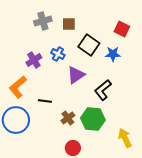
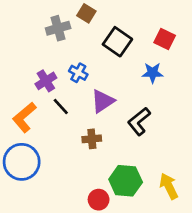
brown square: (69, 24) -> (86, 13), moved, turned 32
black square: (89, 45) -> (117, 42), moved
black line: (45, 101) -> (61, 106), moved, turned 40
brown cross: (68, 118) -> (92, 139), moved, turned 32
green hexagon: (93, 119) -> (126, 181), moved

